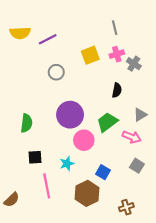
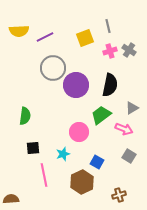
yellow square: (90, 55) -> (85, 38), moved
gray cross: (134, 64) -> (129, 50), moved
gray circle: (56, 72) -> (53, 68), size x1.6
black semicircle: (117, 90) -> (110, 85), size x1.6
purple circle: (70, 115) -> (76, 85), moved
brown semicircle: (12, 200) -> (11, 199), moved, turned -140

